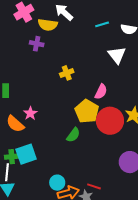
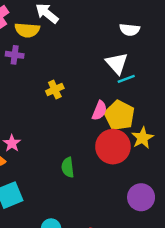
cyan line: (102, 24) -> (126, 79), moved
yellow pentagon: (87, 111) -> (119, 115), moved
green semicircle: (73, 135) -> (68, 167), turned 140

